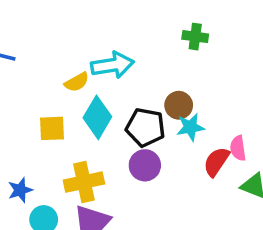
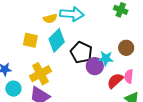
brown circle: (179, 105) -> (126, 48), moved
purple circle: (145, 165) -> (95, 66), moved
yellow cross: (84, 182) -> (40, 74), turned -30

